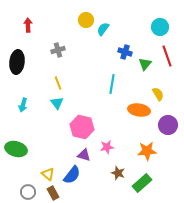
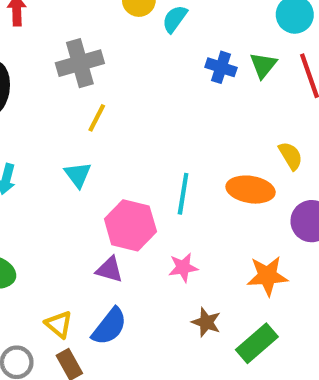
gray cross: (58, 50) -> (80, 63), size x1.5
green triangle: (145, 64) -> (263, 65), moved
yellow line: (58, 83) -> (97, 118), moved, turned 48
cyan line: (112, 84) -> (183, 194), moved
purple triangle: (84, 155) -> (109, 270), moved

